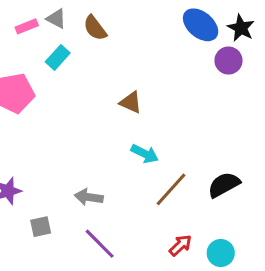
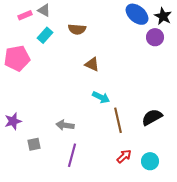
brown semicircle: (95, 28) -> (77, 29), moved, turned -48
brown line: (171, 189) -> (118, 120), turned -55
purple line: (100, 244) -> (72, 155), turned 60

